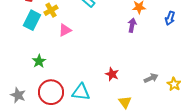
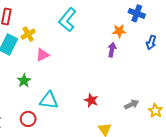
green star: (39, 61) -> (24, 81), moved
red circle: (51, 92) -> (28, 119), size x0.6
cyan triangle: (81, 92) -> (49, 100), moved

